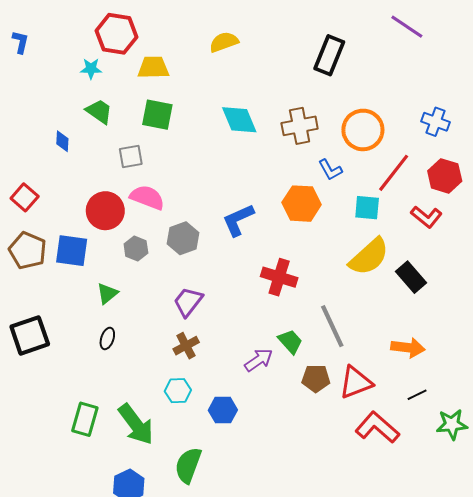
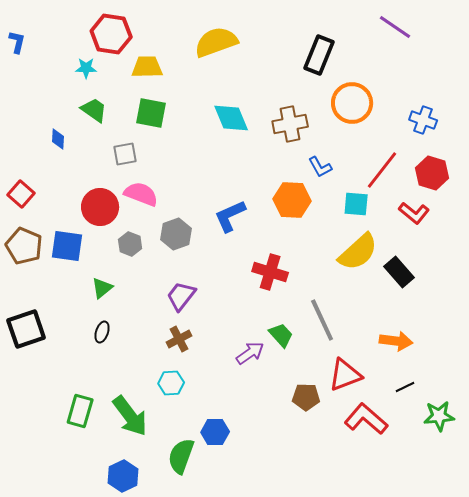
yellow semicircle: (224, 42) -> (216, 42), size x1.5
orange circle: (363, 130) -> (352, 103), moved
brown pentagon: (316, 378) -> (306, 397), moved
blue hexagon: (223, 410) -> (215, 432), moved

